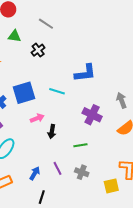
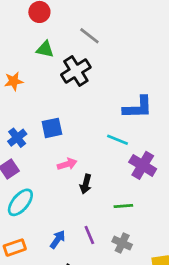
black cross: (38, 50) -> (76, 71), size x1.5
cyan line: (57, 91) -> (117, 140), moved
blue square: (24, 93) -> (52, 128), size x0.7

